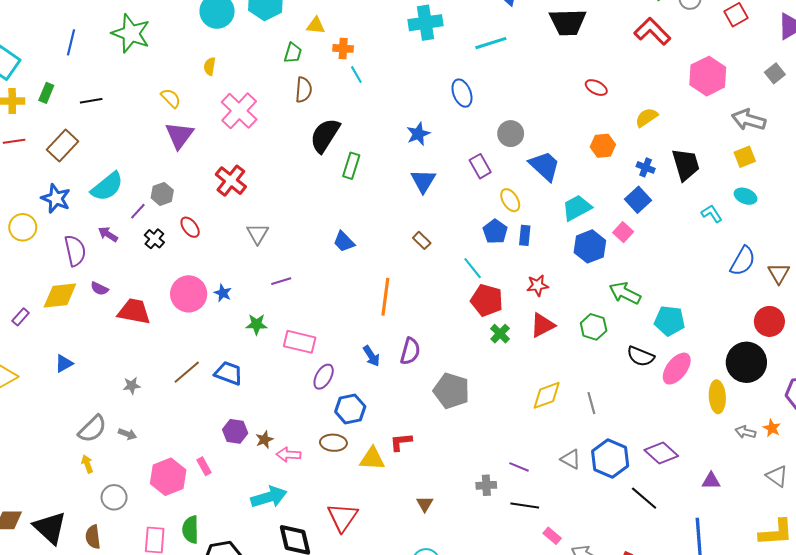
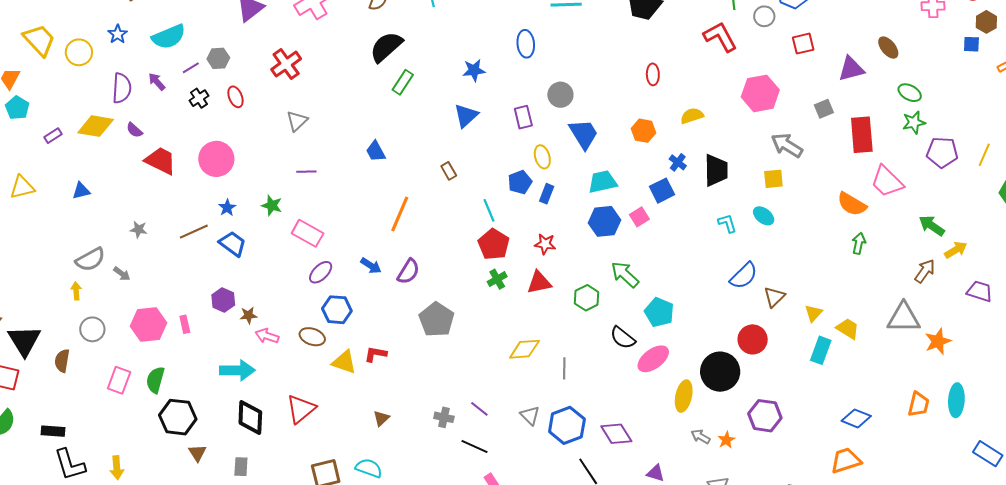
red ellipse: (596, 88) -> (653, 74), turned 45
blue star: (56, 198) -> (118, 34), size x0.7
blue star: (223, 293) -> (227, 208), moved
blue arrow: (371, 356) -> (371, 266), turned -40

